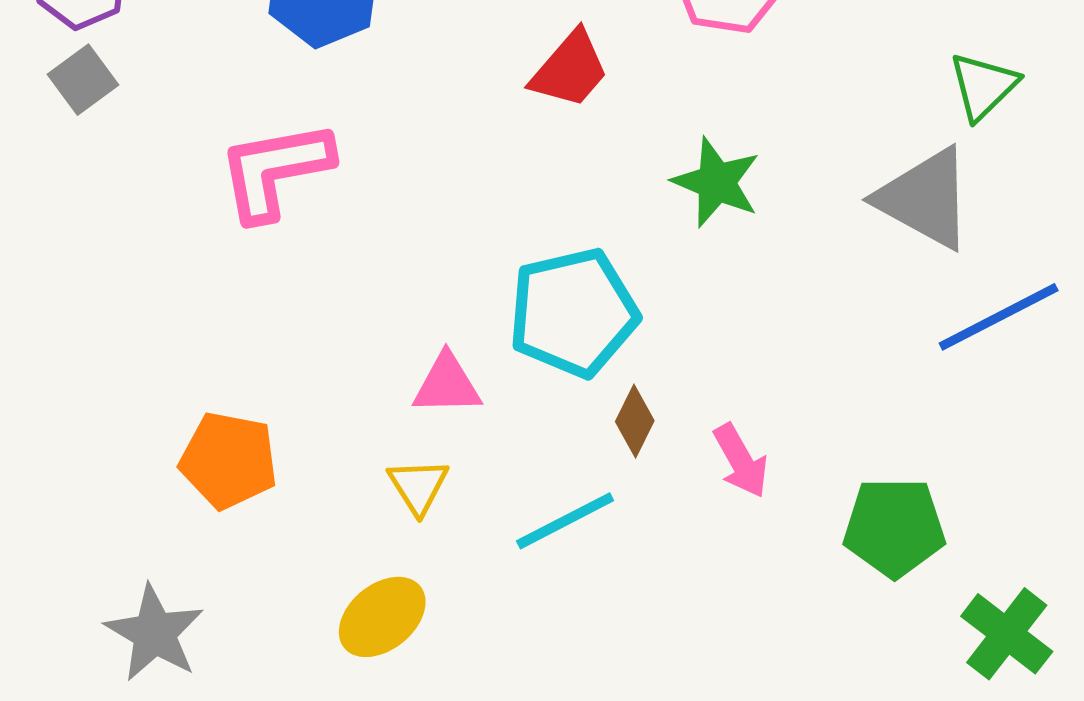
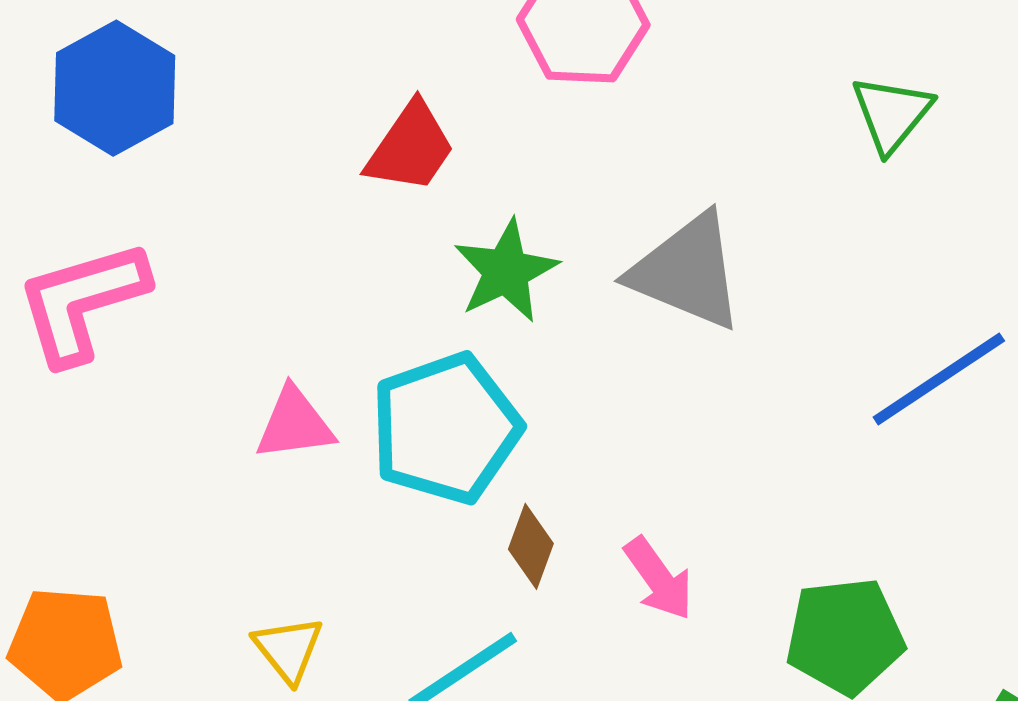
green star: (716, 182) -> (506, 271), moved, turned 30
gray triangle: (925, 199) -> (687, 272), moved
pink triangle: (447, 384) -> (295, 424), moved

